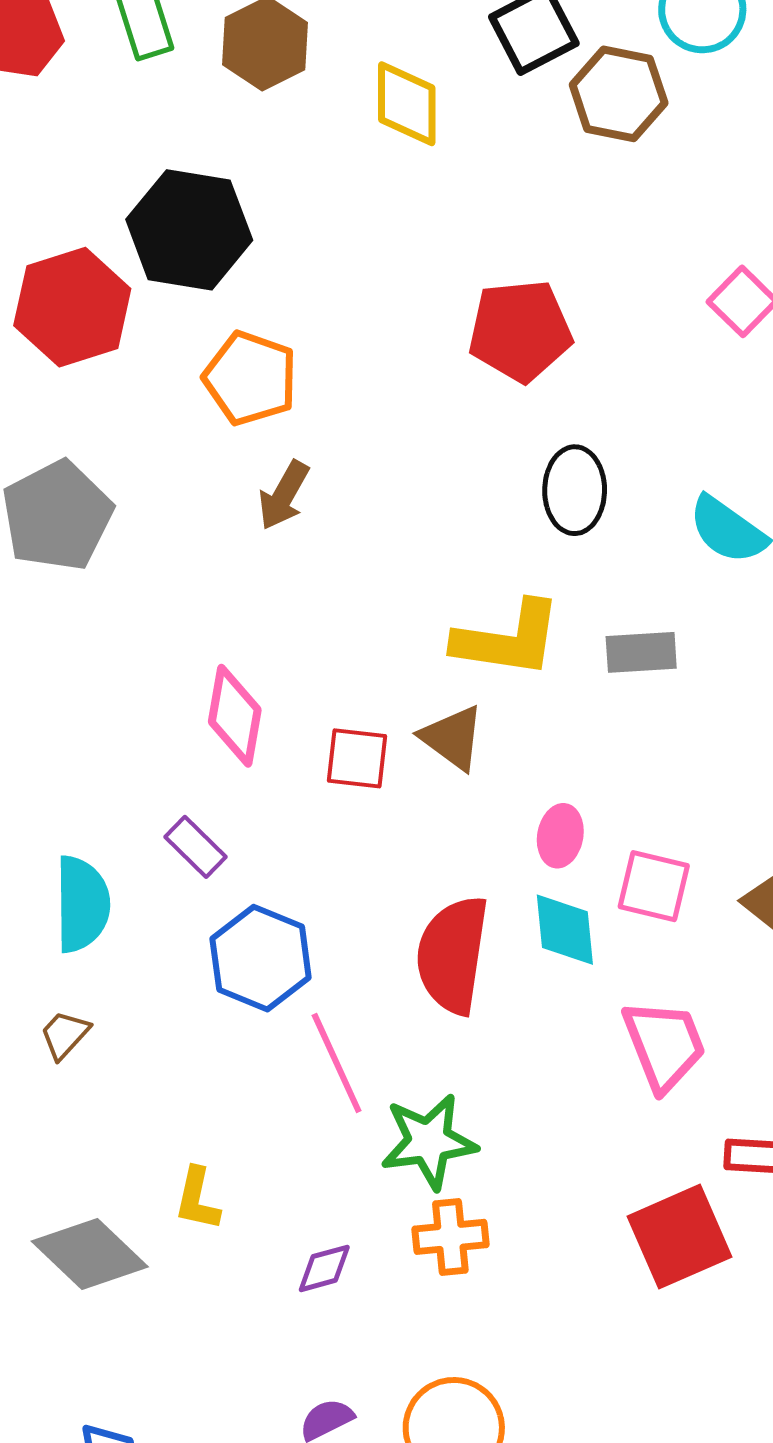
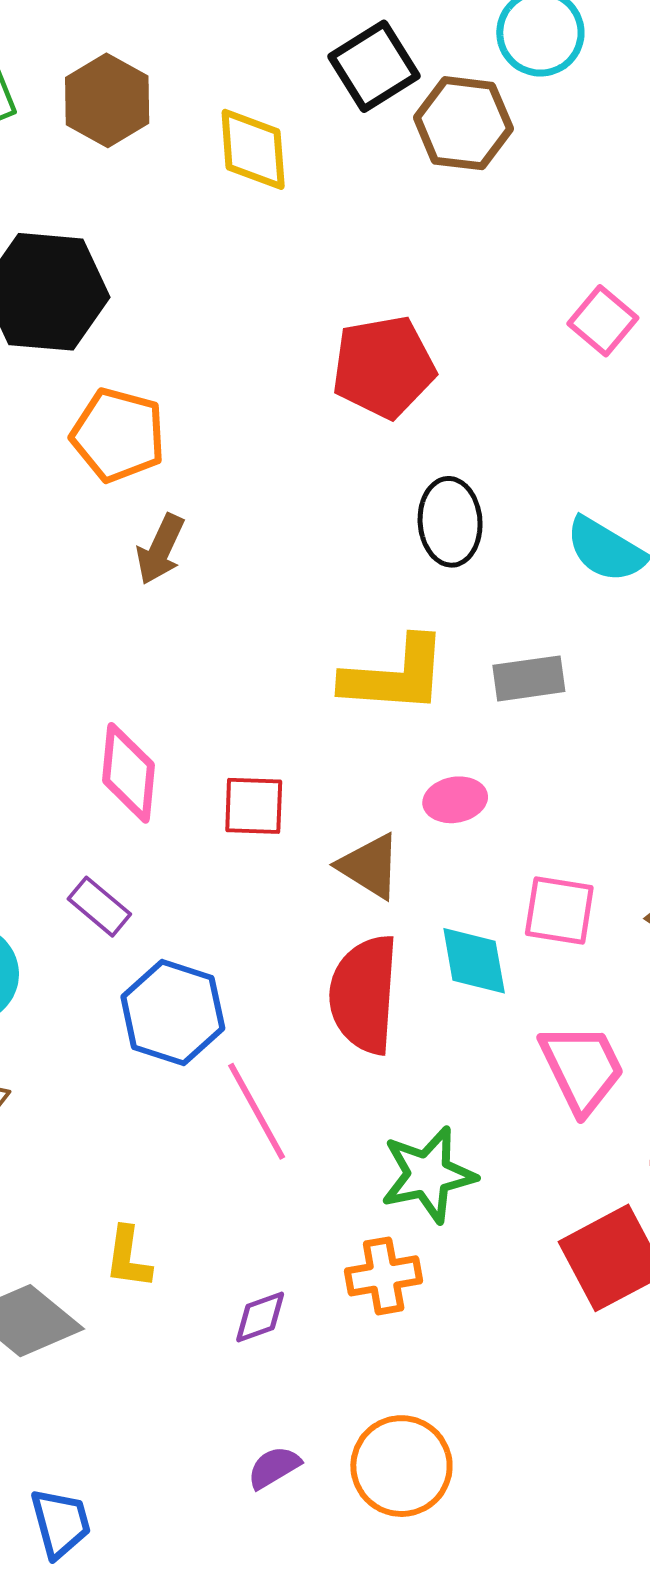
brown triangle: (452, 738) -> (370, 866), moved
pink ellipse: (560, 836) -> (455, 800), moved, turned 74
green star: (429, 1142) -> (428, 1175), moved

